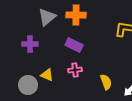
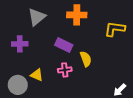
orange cross: (76, 15) -> (77, 15), moved
yellow semicircle: (106, 82) -> (86, 59), moved

